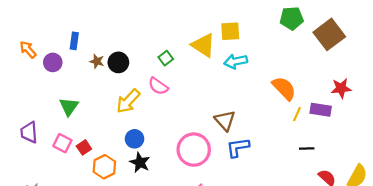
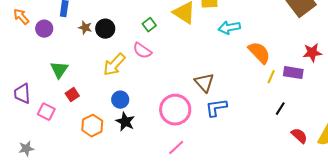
cyan arrow: (236, 61) -> (229, 28), moved
pink square: (62, 143) -> (46, 112), moved
red square: (84, 147) -> (72, 95), moved
black line: (307, 149) -> (280, 109), turned -56

